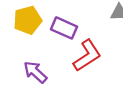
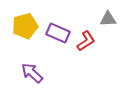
red L-shape: (87, 56) -> (86, 41), moved, size x0.7

